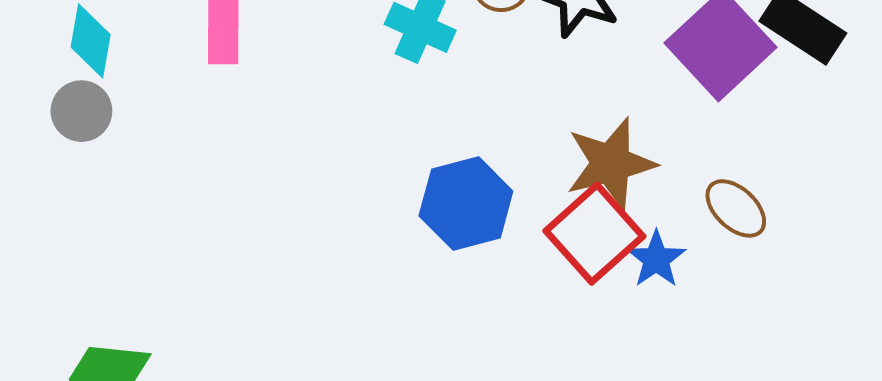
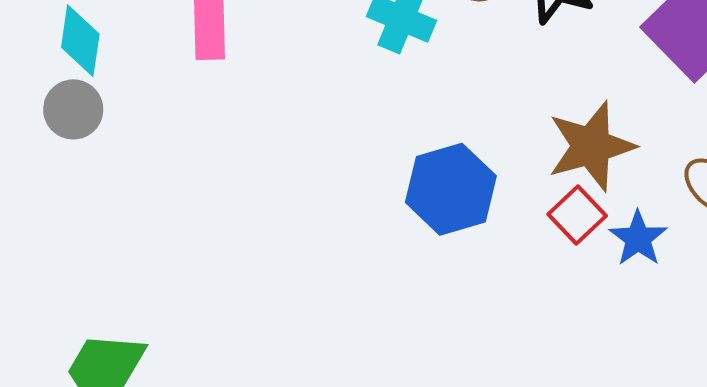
red square: (594, 234) -> (577, 215), size x0.6

